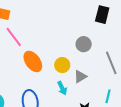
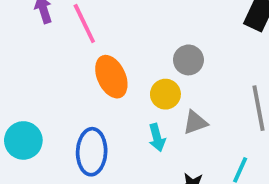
gray circle: (84, 44) -> (188, 60), moved

